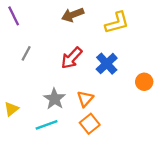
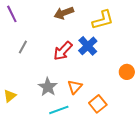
blue cross: (107, 64) -> (88, 46), moved
orange square: (90, 124) -> (98, 104), moved
cyan line: (47, 125) -> (59, 110), moved

